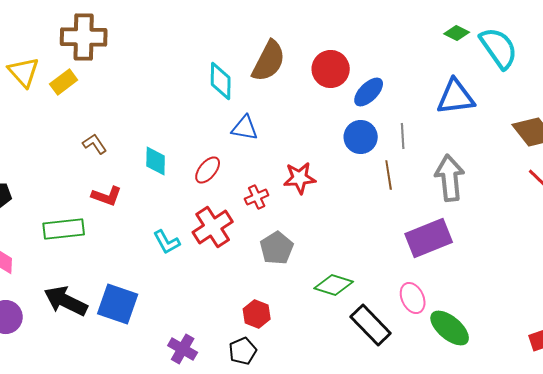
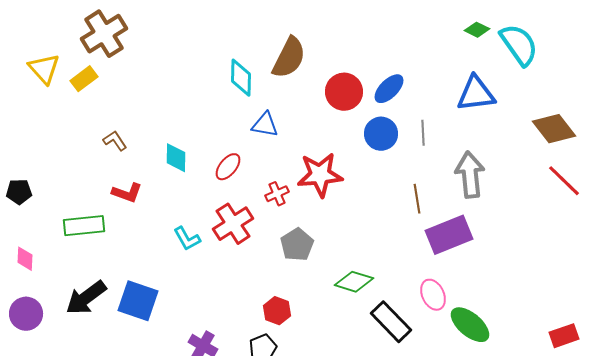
brown cross: (84, 37) -> (104, 34), turned -33
red circle: (331, 69) -> (344, 92), moved
brown line: (389, 175) -> (417, 199), moved
red star: (300, 178) -> (320, 175), size x1.4
black arrow: (66, 301) -> (86, 298), turned -63

